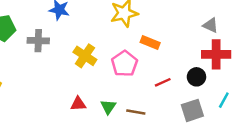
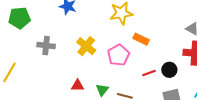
gray cross: (38, 41) -> (46, 46), moved
black circle: (196, 77) -> (169, 70), moved

